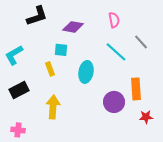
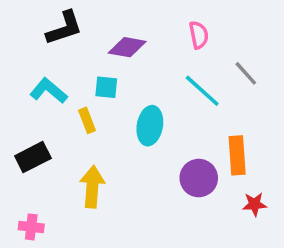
cyan L-shape: (14, 55) -> (49, 91), moved, turned 70

